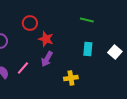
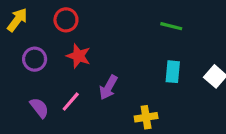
red circle: (30, 23) -> (66, 20), moved
red star: (46, 39) -> (79, 56), moved

